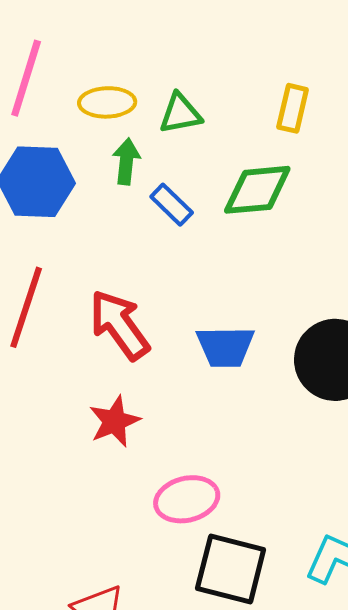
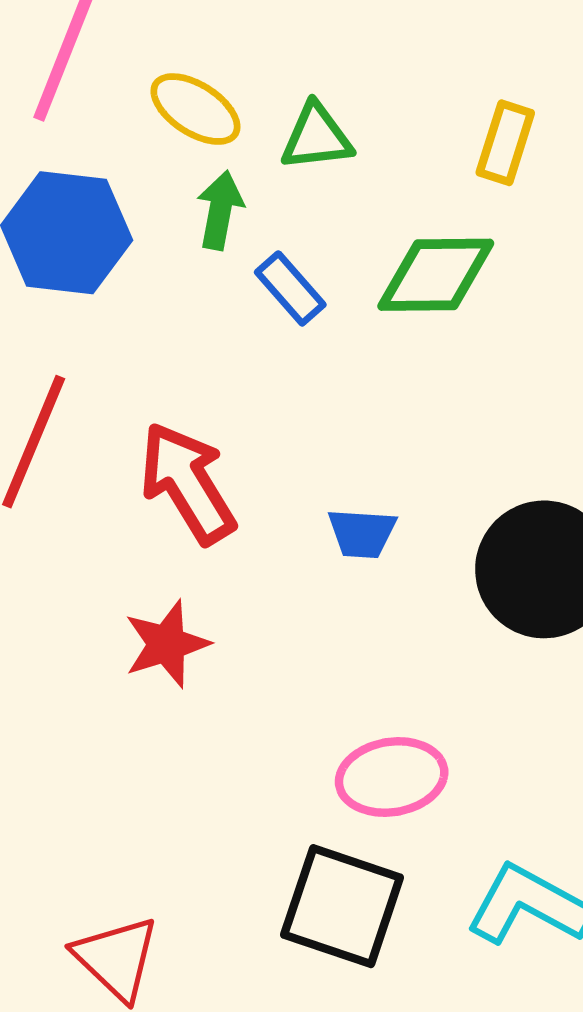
yellow ellipse: (107, 102) -> (195, 109), turned 30
blue trapezoid: (225, 347) -> (362, 533), size x0.7
pink ellipse: (187, 499) -> (392, 777), moved

